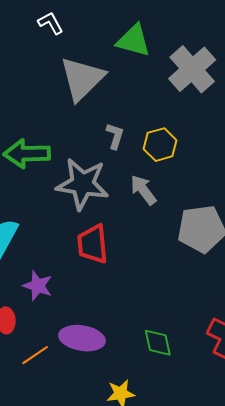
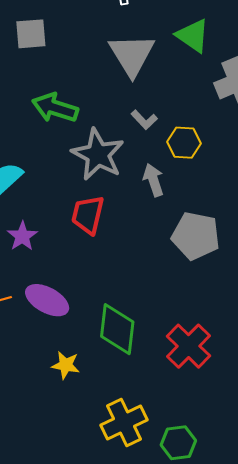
gray triangle: (82, 79) -> (132, 55), turned -36
gray L-shape: (115, 136) -> (144, 120), turned 100
green diamond: (158, 343) -> (117, 329), size x1.6

